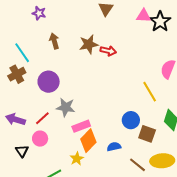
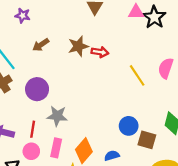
brown arrow: (54, 41) -> (41, 45), turned -105
yellow line: (150, 92) -> (137, 75), moved
red line: (42, 118) -> (33, 129), turned -35
pink rectangle: (81, 126) -> (56, 148), moved, turned -54

